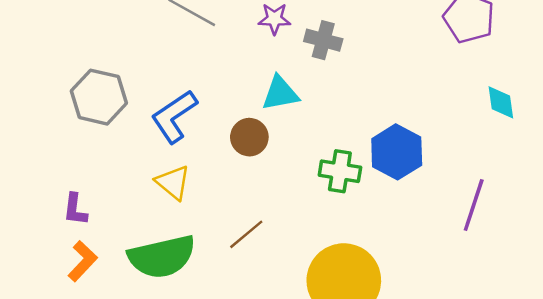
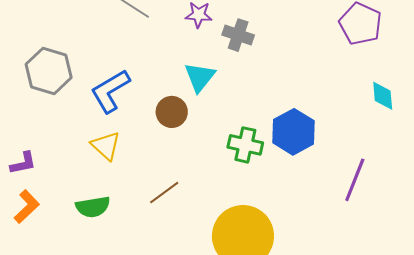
cyan triangle: (280, 93) -> (200, 77), turned -44
purple L-shape: (75, 209) -> (23, 163), turned -112
green semicircle: (162, 257) -> (93, 207), size x0.6

